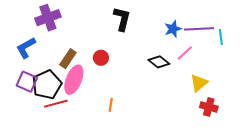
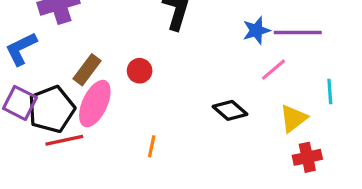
cyan line: (221, 37) -> (330, 92), moved
black diamond: (159, 62) -> (230, 110), moved
red cross: (209, 107) -> (307, 157), turned -30

